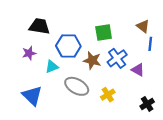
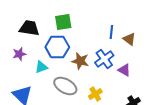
brown triangle: (143, 26) -> (129, 39), moved
green square: (104, 32) -> (63, 22), moved
blue line: (150, 44) -> (111, 32), moved

